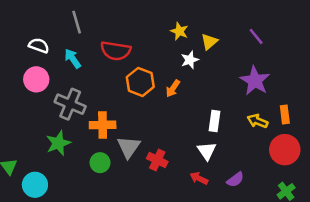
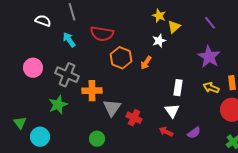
yellow star: (179, 31) -> (159, 16), moved
white semicircle: (39, 46) -> (43, 21), moved
pink circle: (36, 79) -> (33, 68), moved
green circle: (100, 163) -> (97, 139), moved

